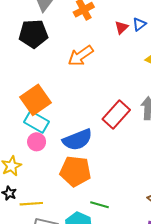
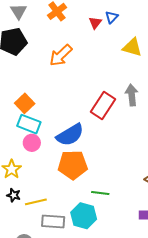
orange square: (36, 100) -> (25, 103), size x0.7

